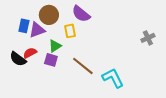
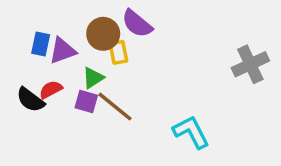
brown circle: (49, 15) -> (103, 34), moved
gray cross: (148, 38) -> (250, 64), size x1.5
brown line: (83, 66) -> (115, 107), moved

